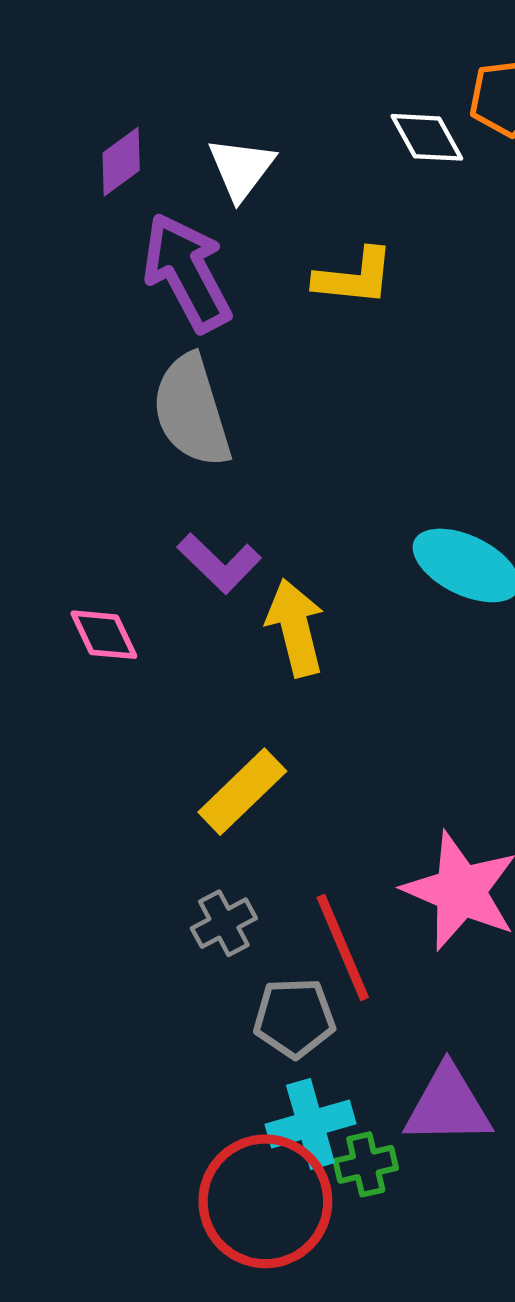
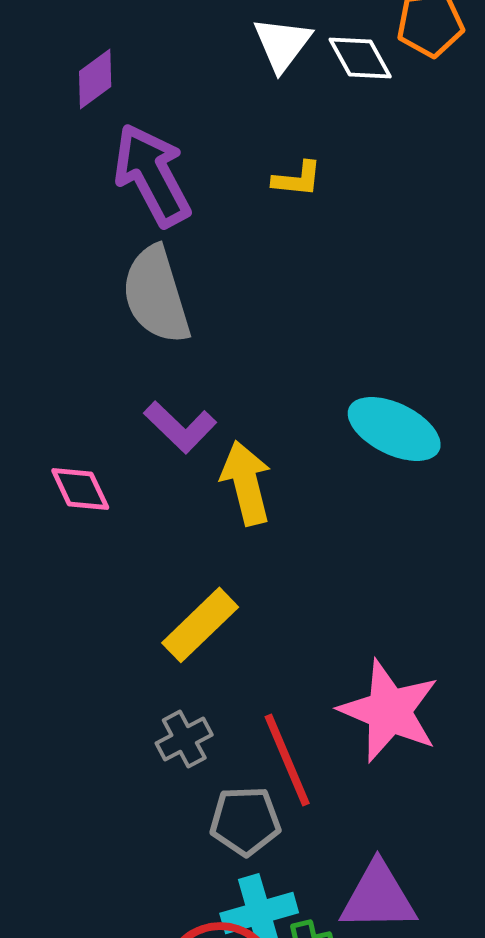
white triangle: (241, 168) -> (282, 44), moved
yellow L-shape: (354, 277) -> (297, 179), size x0.7

